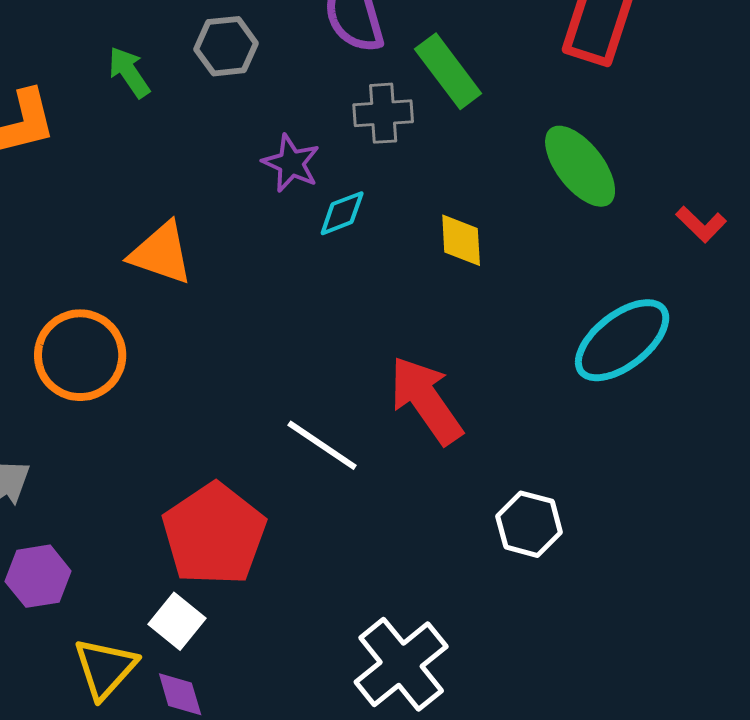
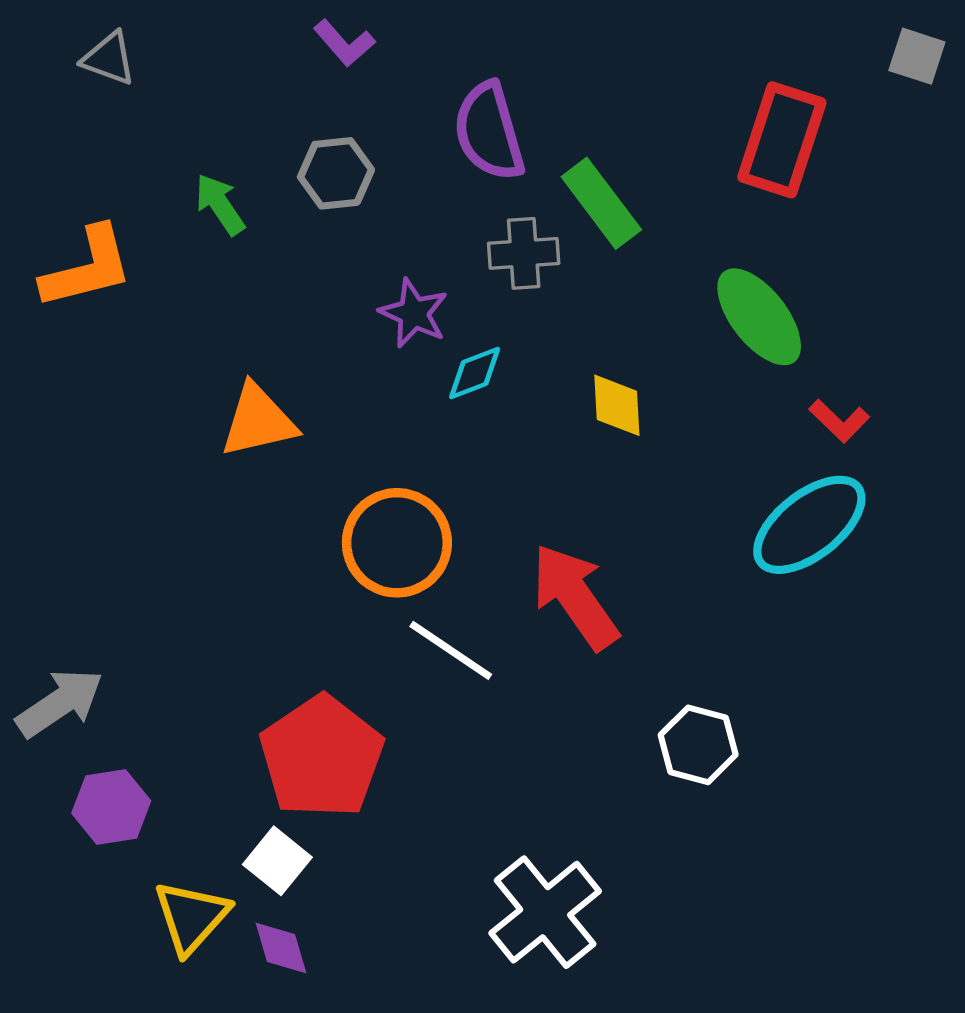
red L-shape: (701, 224) -> (839, 421), moved
orange triangle: (161, 253) -> (258, 421), turned -32
orange circle: (80, 355) -> (397, 543), moved

